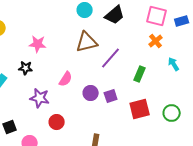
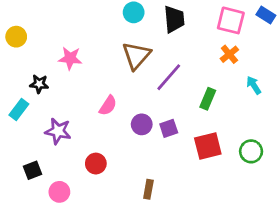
black trapezoid: (115, 15) -> (174, 19), turned -55
blue rectangle: (182, 21) -> (266, 15), moved, turned 48
brown triangle: (87, 42) -> (136, 56), turned -35
black star: (26, 68) -> (39, 84), moved
purple star: (40, 98) -> (58, 131), moved

